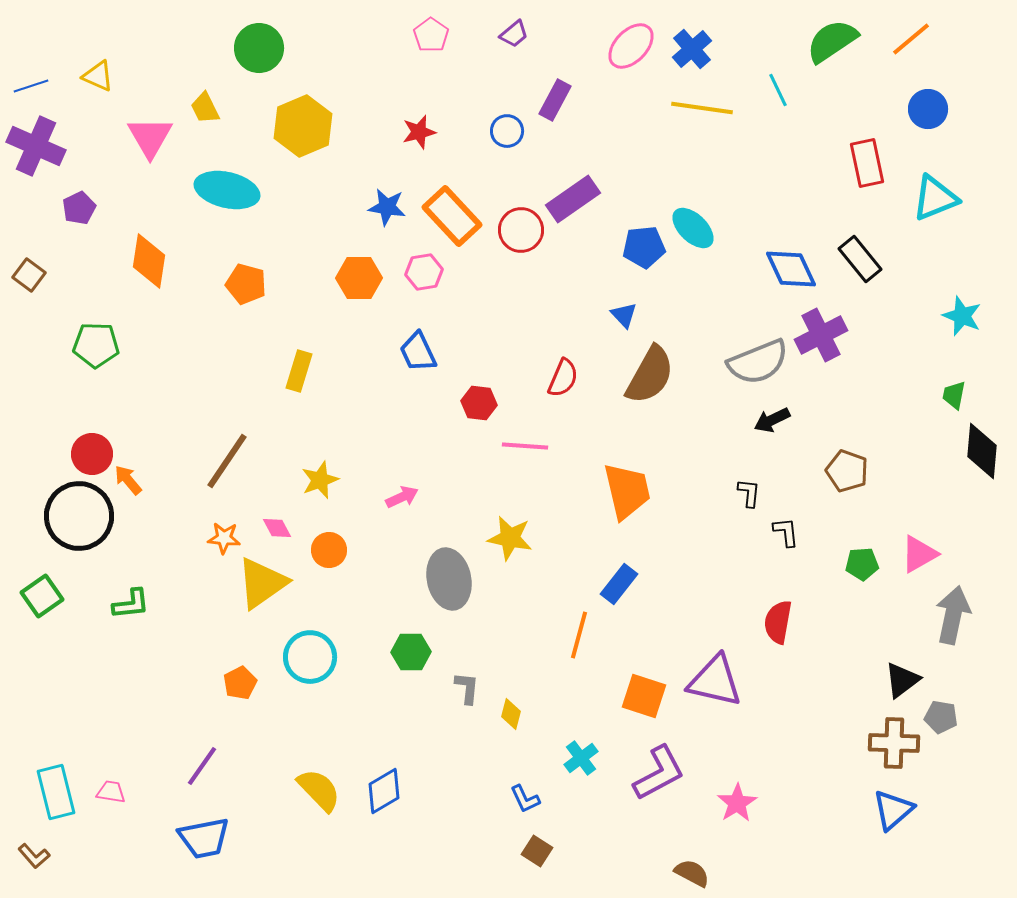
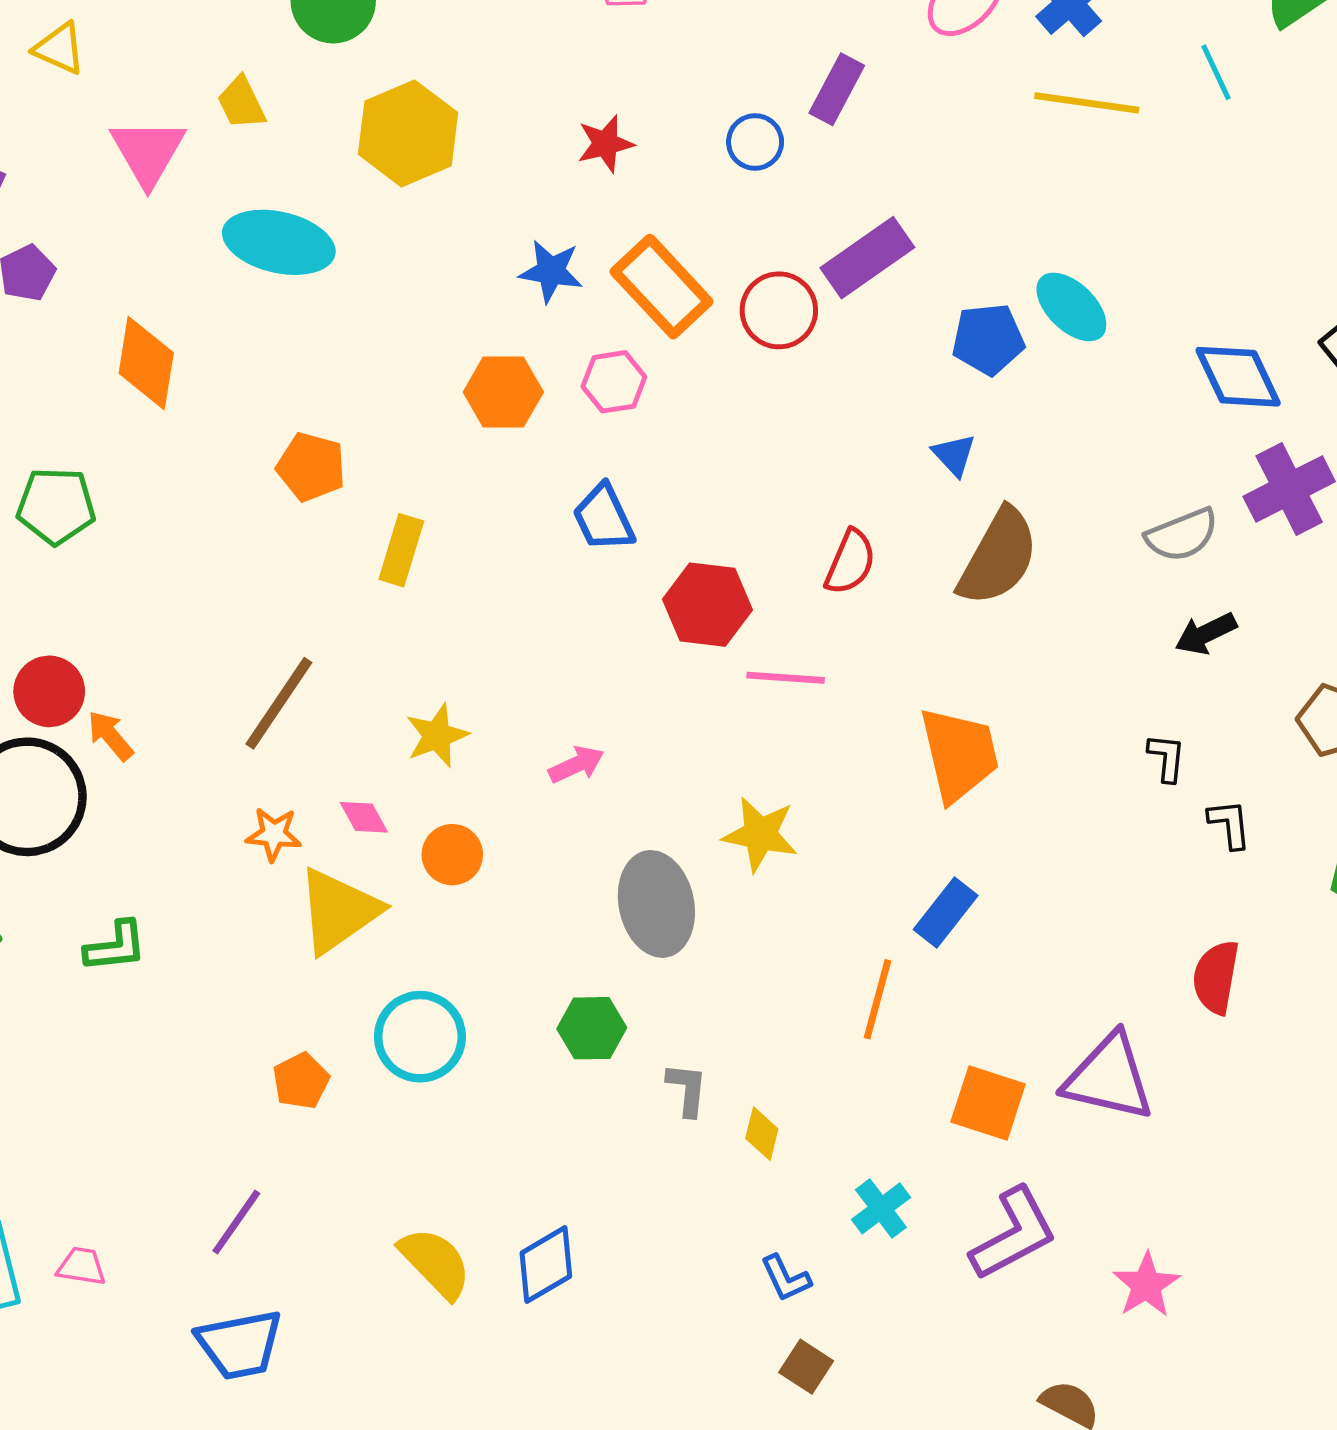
orange pentagon: (246, 284) -> (311, 467), moved
gray semicircle: (758, 362) -> (1182, 535), size x0.7
red hexagon: (479, 403) -> (707, 605), size x1.4

